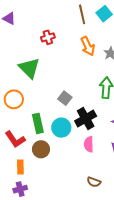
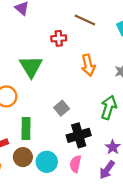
brown line: (82, 14) -> (85, 20), moved, turned -66
orange arrow: (88, 46) -> (88, 65), moved
cyan circle: (61, 128) -> (47, 162), moved

